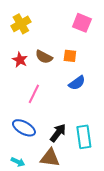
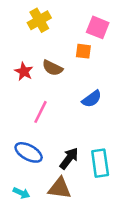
yellow cross: (21, 24) -> (39, 20), moved
orange square: (70, 56) -> (83, 51), moved

